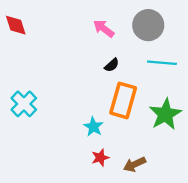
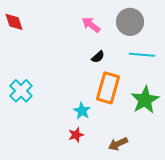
red star: (100, 158) -> (76, 135), moved

